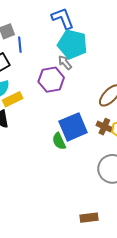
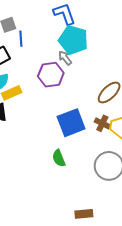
green semicircle: (59, 141) -> (59, 158), moved

